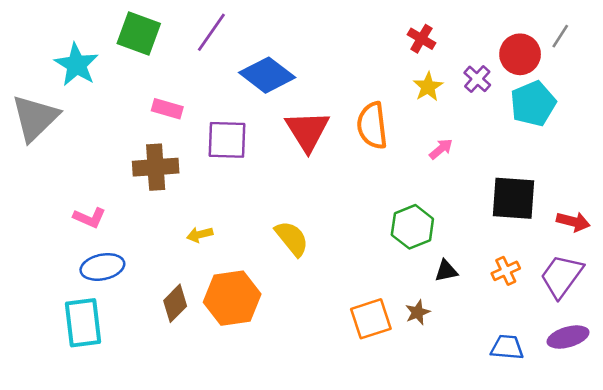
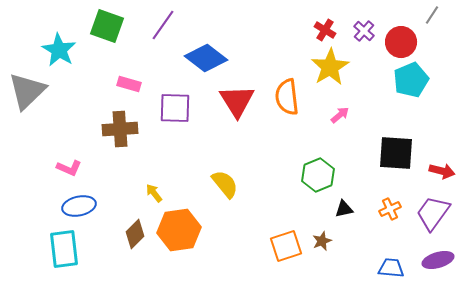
gray line: (560, 36) -> (432, 15), moved
purple cross: (477, 79) -> (364, 31), moved
yellow star: (428, 87) -> (330, 67), size x1.6
yellow arrow: (200, 235) -> (154, 193), moved, turned 66

